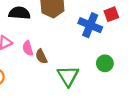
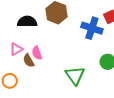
brown semicircle: (41, 56) -> (29, 61), moved

